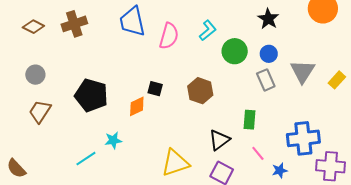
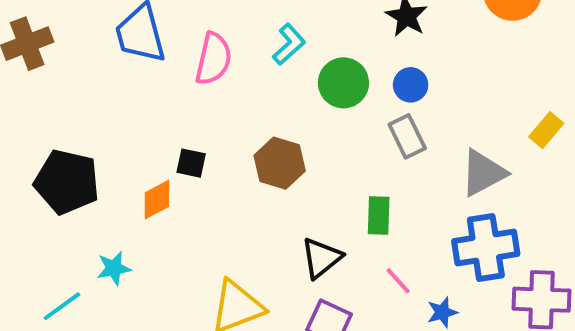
gray triangle: (303, 71) -> (483, 173), moved, turned 32

